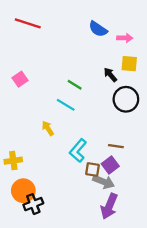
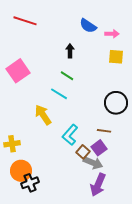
black arrow: (110, 75) -> (70, 51), moved, turned 40
pink square: (20, 79) -> (18, 71), size x1.6
black circle: (126, 99) -> (116, 103), moved
yellow arrow: (48, 128) -> (43, 115), size x1.5
brown square: (92, 169) -> (83, 152), turned 32

